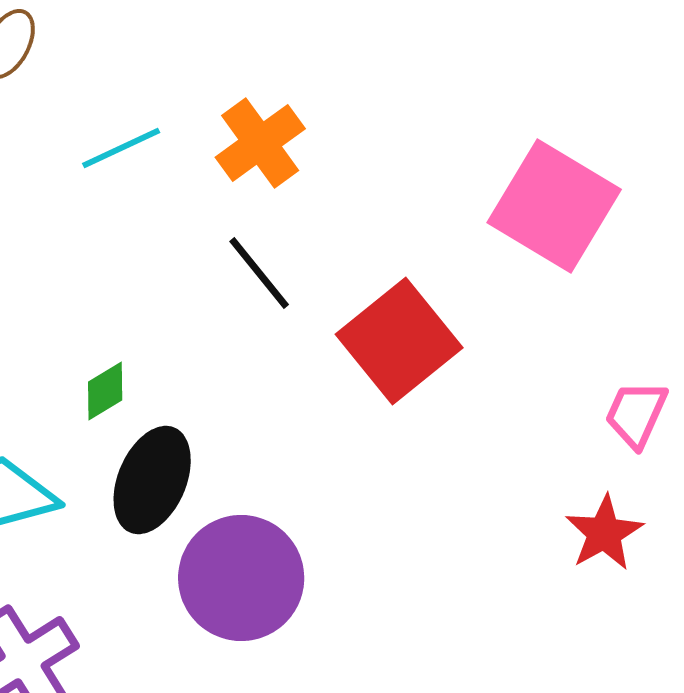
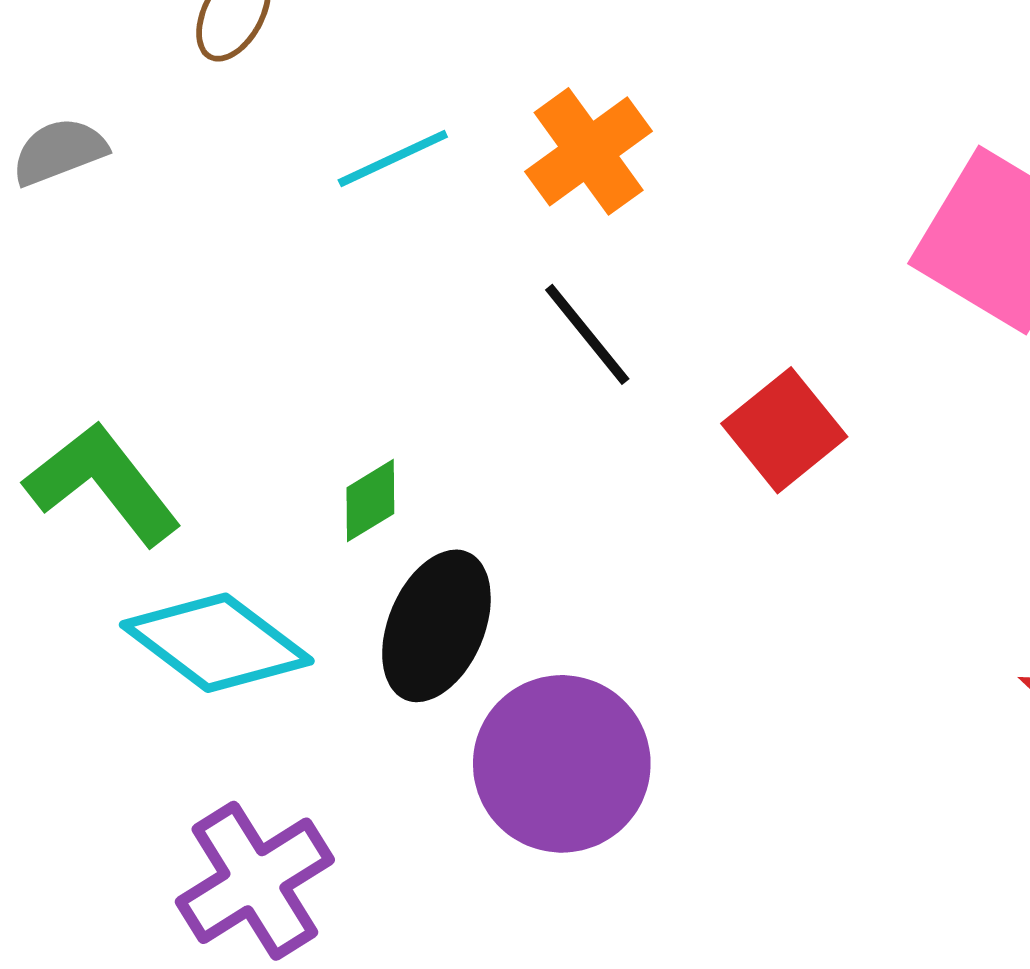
red square: (399, 341) -> (784, 430), size x0.7

